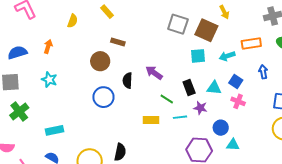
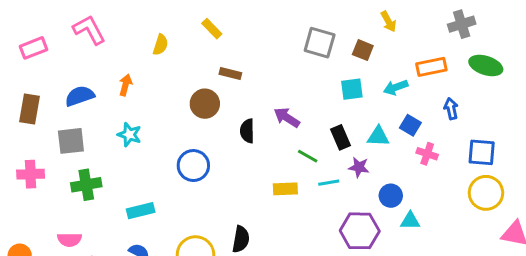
brown square: (206, 30) -> (363, 50), size x0.6
blue circle: (103, 97) -> (193, 166), moved
pink cross: (238, 101) -> (427, 154), moved
green cross: (19, 112) -> (86, 185), turned 30

